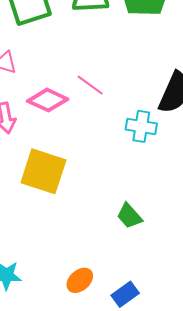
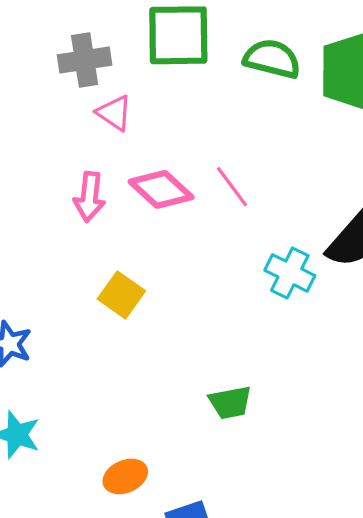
yellow square: (43, 171) -> (121, 295), size x0.6
green trapezoid: (129, 216) -> (230, 402), turned -76

